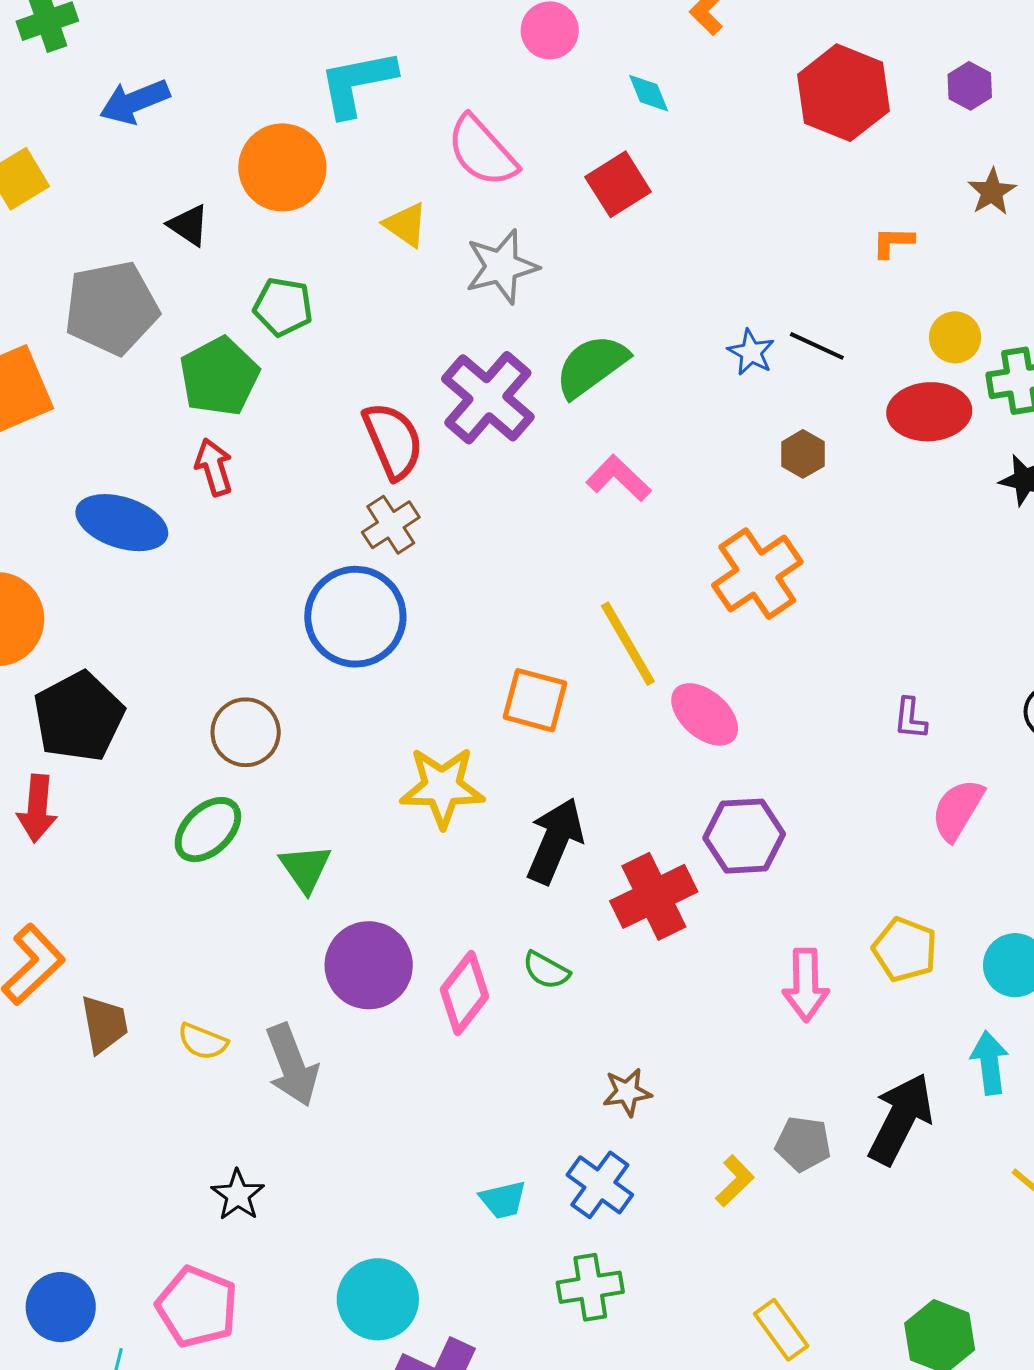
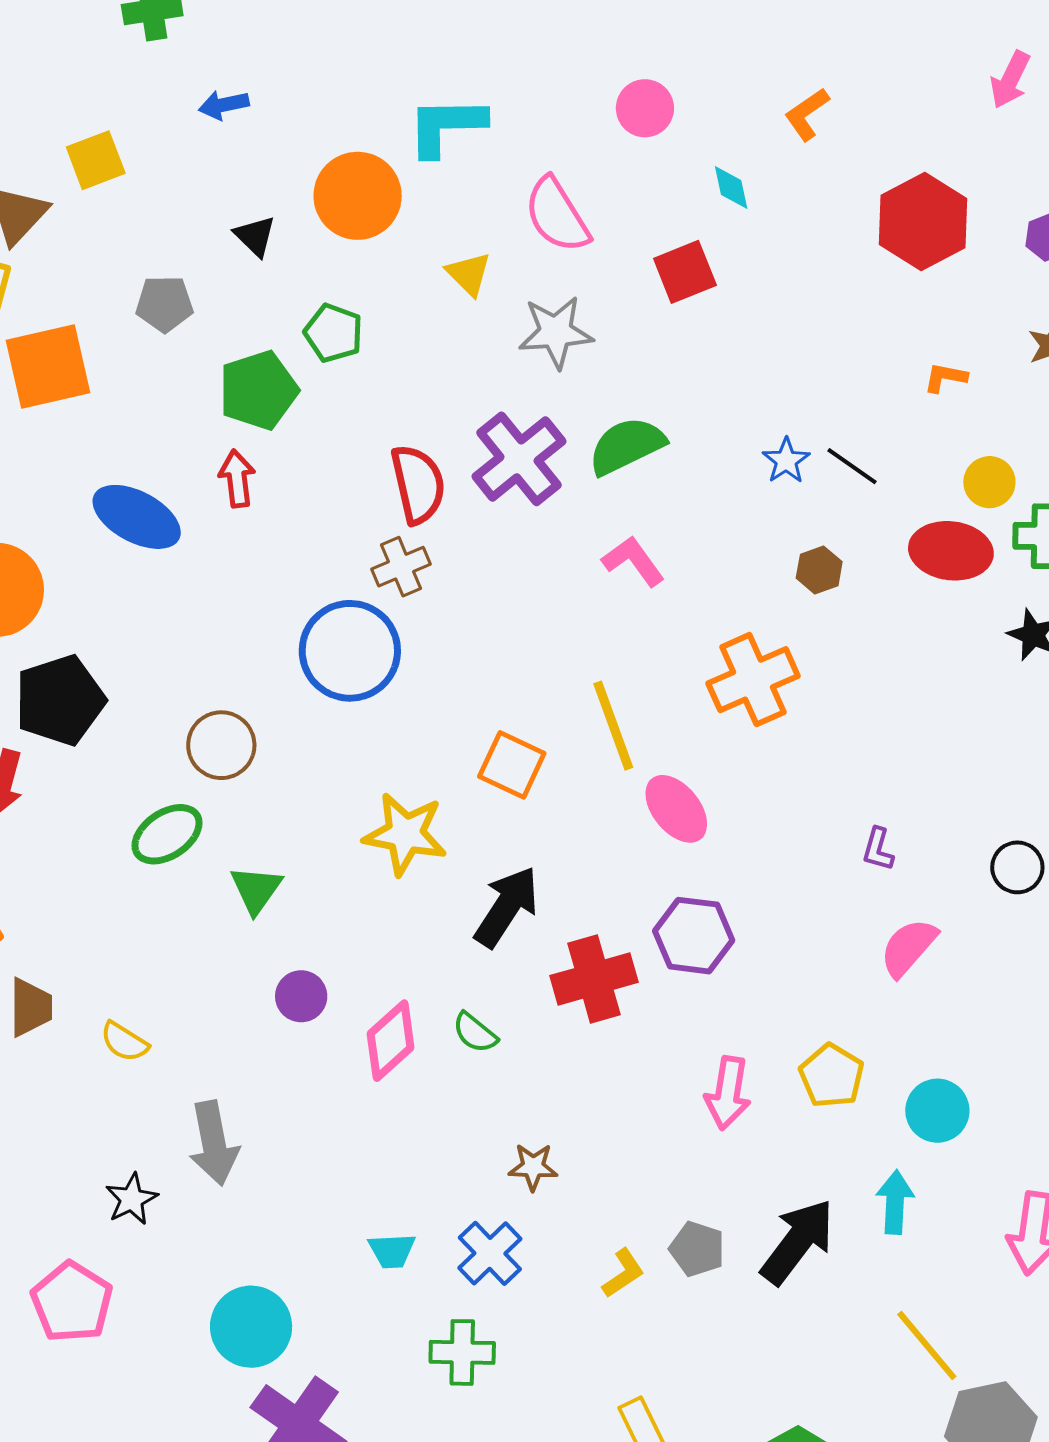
blue arrow: (135, 102) -> (224, 105), size x0.7
gray pentagon: (111, 308) -> (164, 304), size x0.6
purple circle: (369, 965) -> (301, 996), size x0.6
gray arrow: (292, 1065) -> (214, 1143), moved

